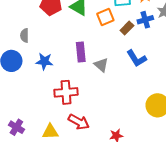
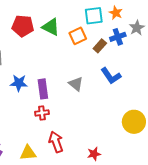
purple rectangle: (81, 52) -> (43, 89), moved
red cross: (66, 92) -> (42, 113), size x0.6
red arrow: (79, 122) -> (56, 142), turned -135

